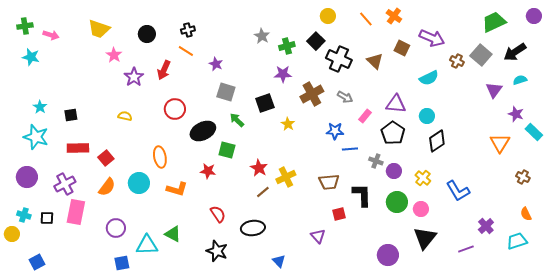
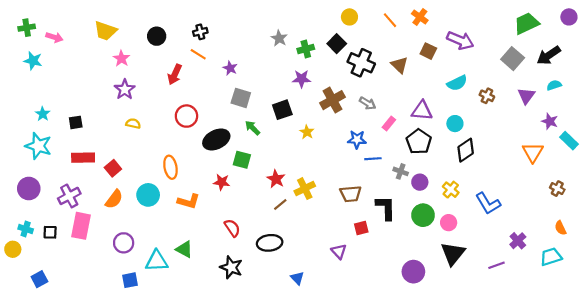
brown cross: (457, 61) -> (487, 96), moved
purple star: (134, 77) -> (125, 89), moved

